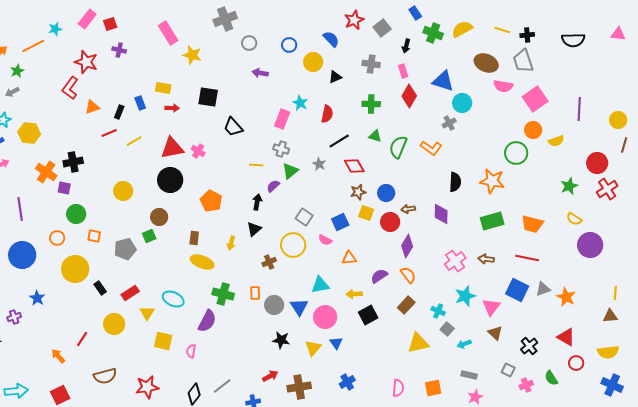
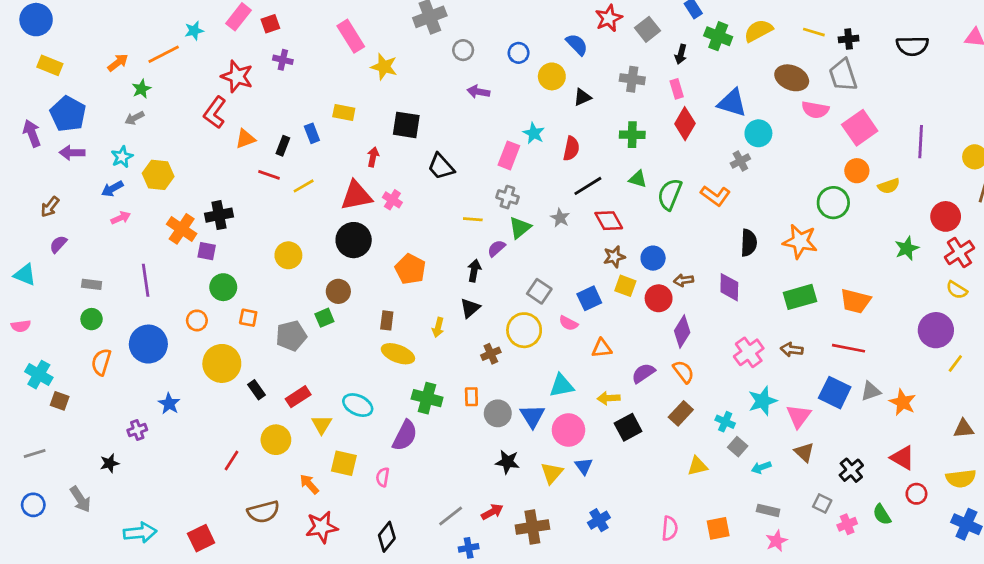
red arrow: (172, 108) -> (373, 157), moved, turned -80
red line: (109, 133) -> (269, 175), turned 42
yellow semicircle: (574, 219) -> (957, 290), moved
yellow line: (615, 293) -> (955, 363), moved, turned 32
yellow triangle: (418, 343) -> (697, 466), size x0.7
orange arrow: (58, 356) -> (309, 484), moved
gray line: (222, 386) -> (451, 516), moved

